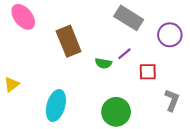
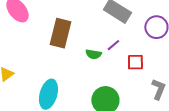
brown rectangle: (69, 41) -> (60, 33), turned 36

